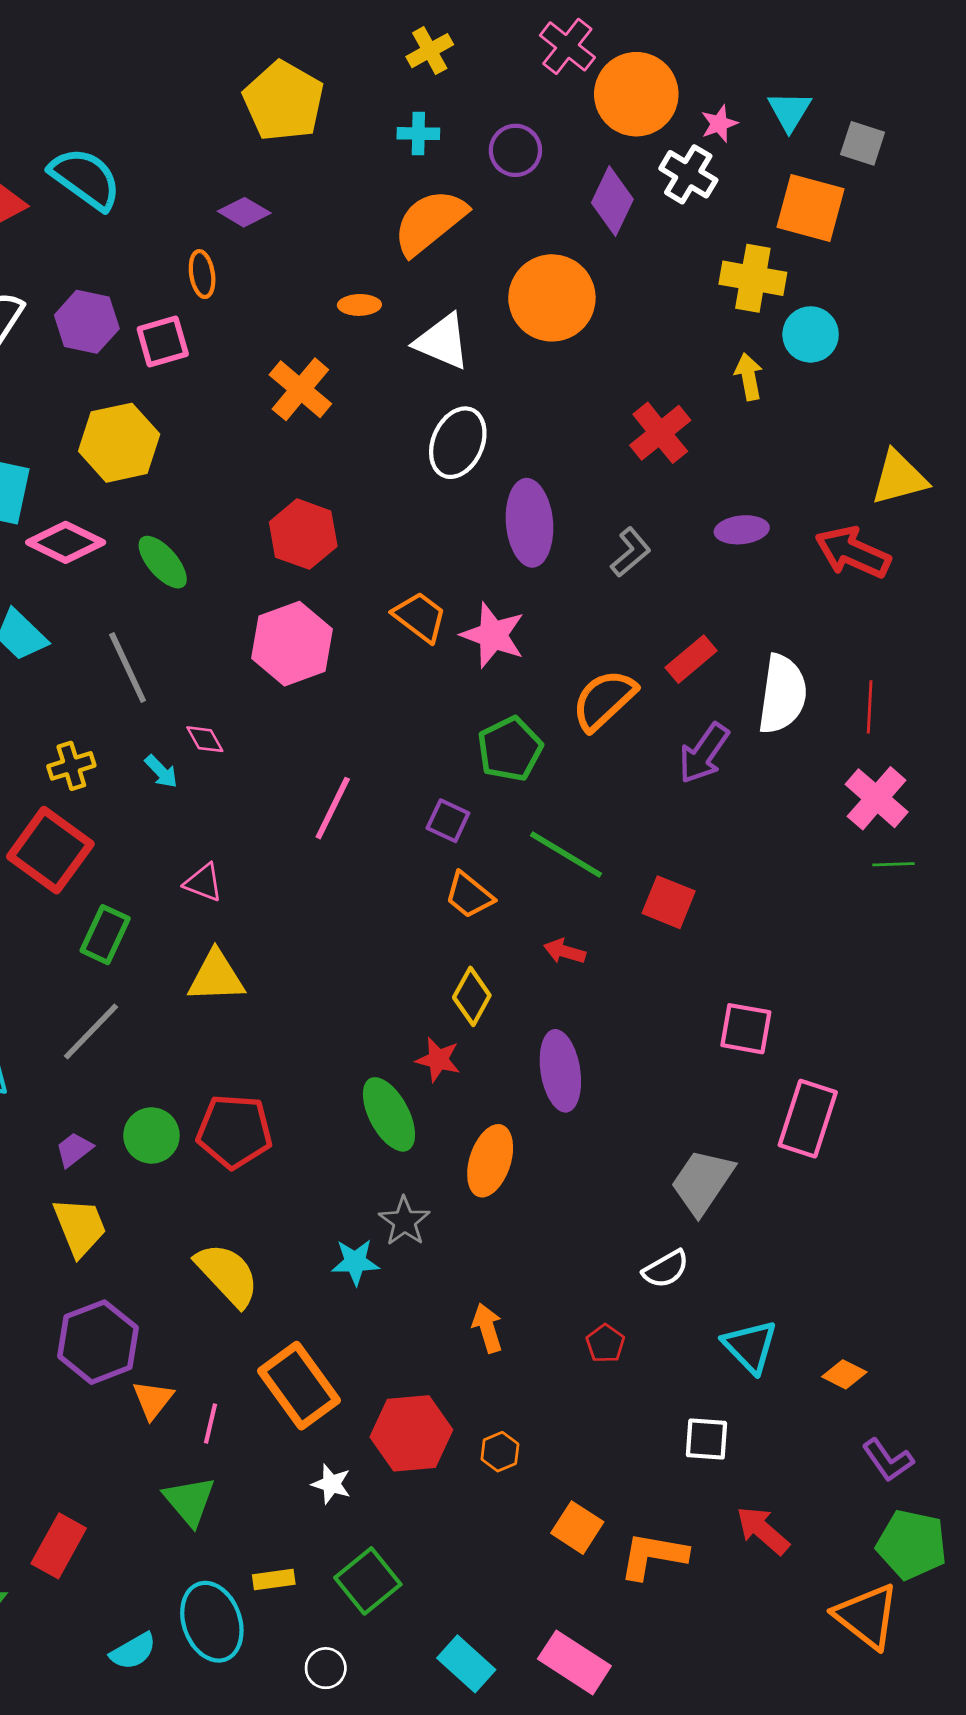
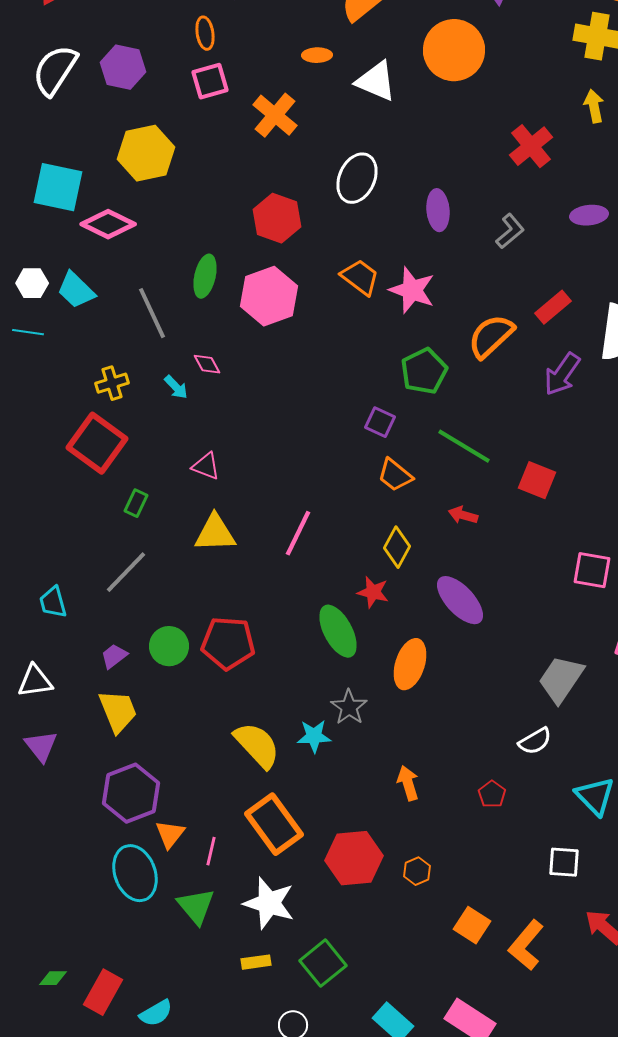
pink square: (163, 341) -> (210, 81), moved
white ellipse: (458, 443) -> (357, 178), moved
purple ellipse: (529, 523) -> (438, 210), size x0.7
green ellipse: (163, 562) -> (205, 276), moved, turned 54
pink line: (333, 808) -> (298, 533), moved
green rectangle: (105, 935) -> (136, 503), size x0.7
purple ellipse: (560, 1071) -> (460, 600), turned -34
yellow semicircle: (227, 1275) -> (257, 745), moved
white star: (331, 1484) -> (269, 903), moved, size x1.8
red rectangle: (59, 1546) -> (103, 992), moved
orange L-shape: (653, 1556) -> (526, 945), turned -60
cyan ellipse: (212, 1622) -> (135, 873), moved

